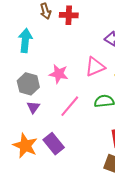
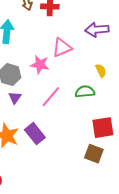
pink triangle: (95, 67) -> (62, 48), moved

